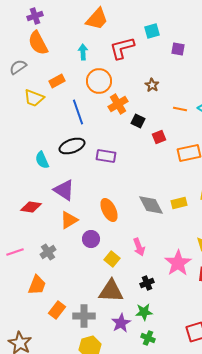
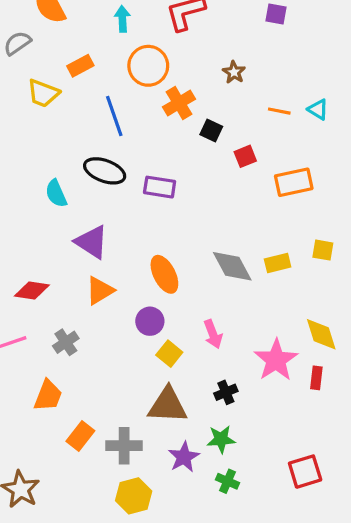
black ellipse: (72, 146) -> (105, 171), turned 40
red diamond: (31, 207) -> (32, 291), moved
purple circle: (91, 239) -> (150, 321), moved

